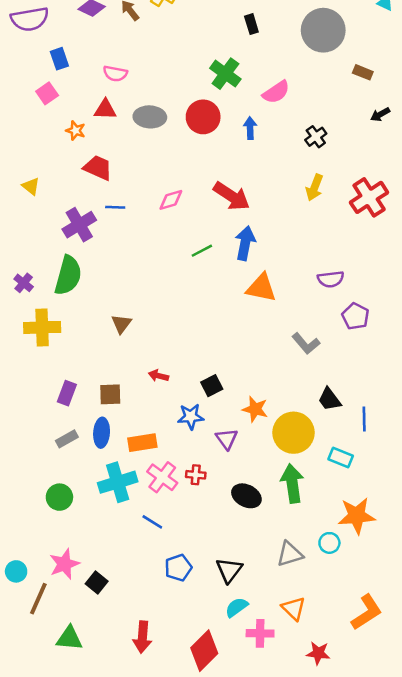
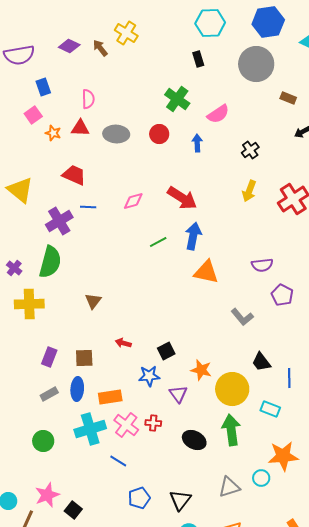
pink semicircle: (115, 74) -> (88, 99), turned -102
red circle: (203, 117) -> (159, 134), size x0.7
orange star: (76, 131) -> (53, 133), moved
yellow triangle: (31, 186) -> (20, 190), size x1.8

